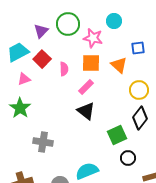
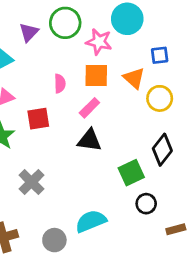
cyan circle: (114, 21) -> (127, 19), size x1.5
red square: (42, 59) -> (38, 119), moved, turned 36
yellow circle: (139, 90) -> (160, 98), moved
black triangle: (86, 111) -> (89, 140), turned -30
gray cross: (43, 142) -> (31, 182), turned 36

